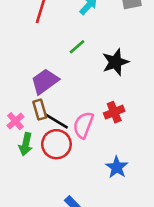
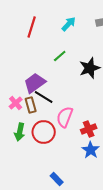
red cross: (114, 112) -> (89, 129), moved
pink cross: (15, 121) -> (16, 103), moved
black line: (56, 121) -> (44, 97), moved

